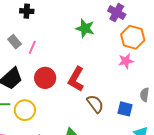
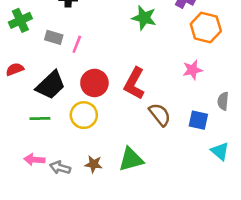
gray rectangle: (14, 42) -> (54, 37), turned -32
pink star: (126, 61) -> (192, 70), moved
yellow circle: (25, 110) -> (84, 115), moved

